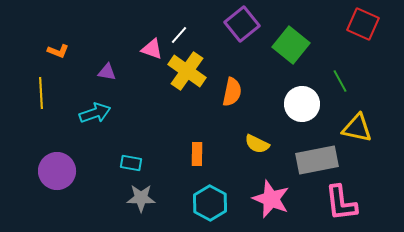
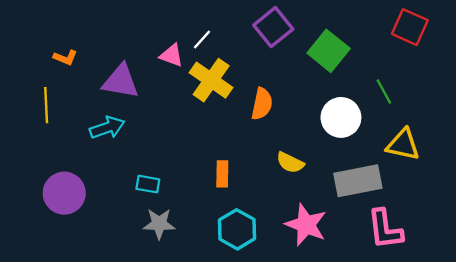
purple triangle: (107, 72) -> (121, 81), size x1.8

